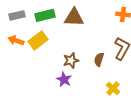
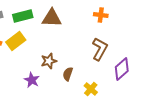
brown semicircle: (99, 59) -> (68, 74), moved
purple star: (64, 79) -> (32, 80), moved

